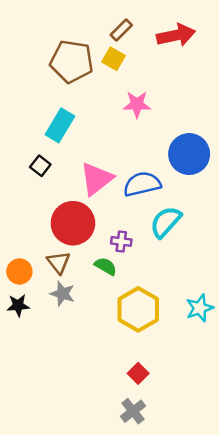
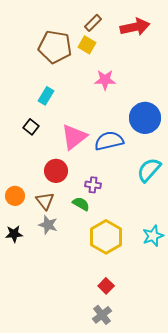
cyan rectangle: (60, 125) -> (46, 96), size x0.7
cyan semicircle: (166, 222) -> (149, 170), moved
red circle: (73, 223) -> (56, 171), size x0.7
orange circle: (19, 272) -> (15, 196), moved

